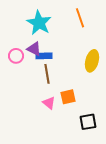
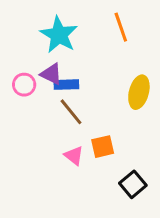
brown line: (47, 74) -> (71, 112), turned -30
black square: (88, 122) -> (133, 184), turned -30

